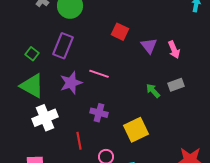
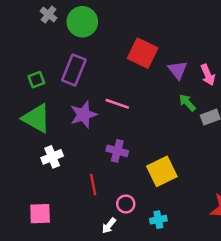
red square: (120, 32) -> (143, 53), size x1.4
green square: (32, 54) -> (36, 80), turned 32
green arrow: (153, 91) -> (187, 103), moved
white cross: (45, 118) -> (52, 157), size x0.7

